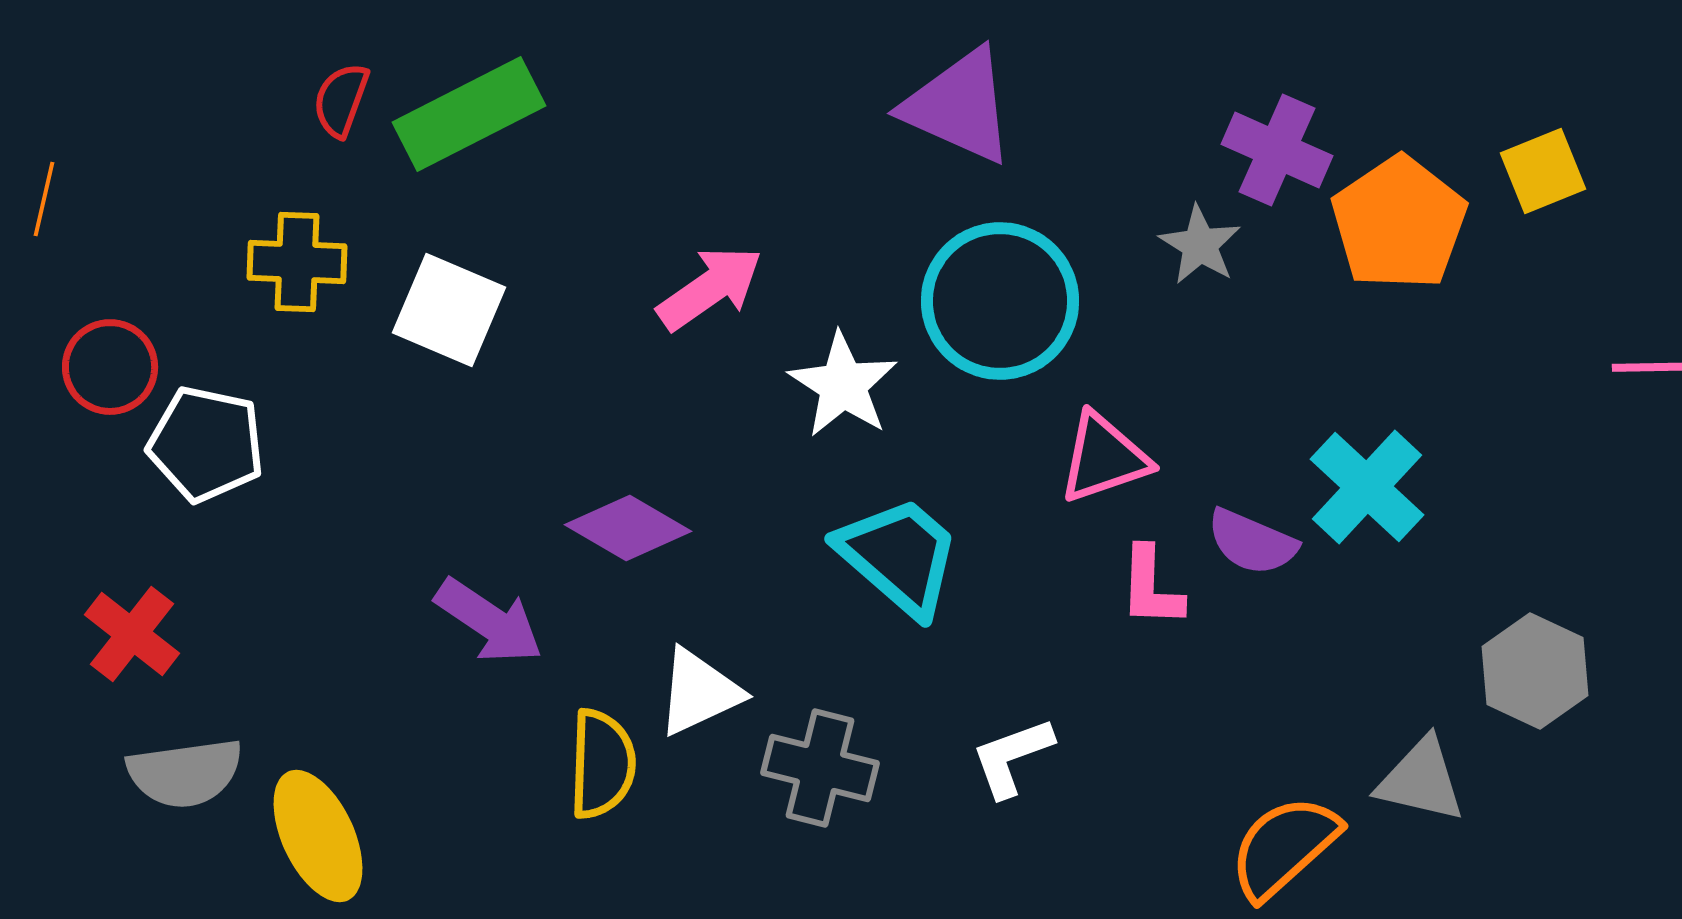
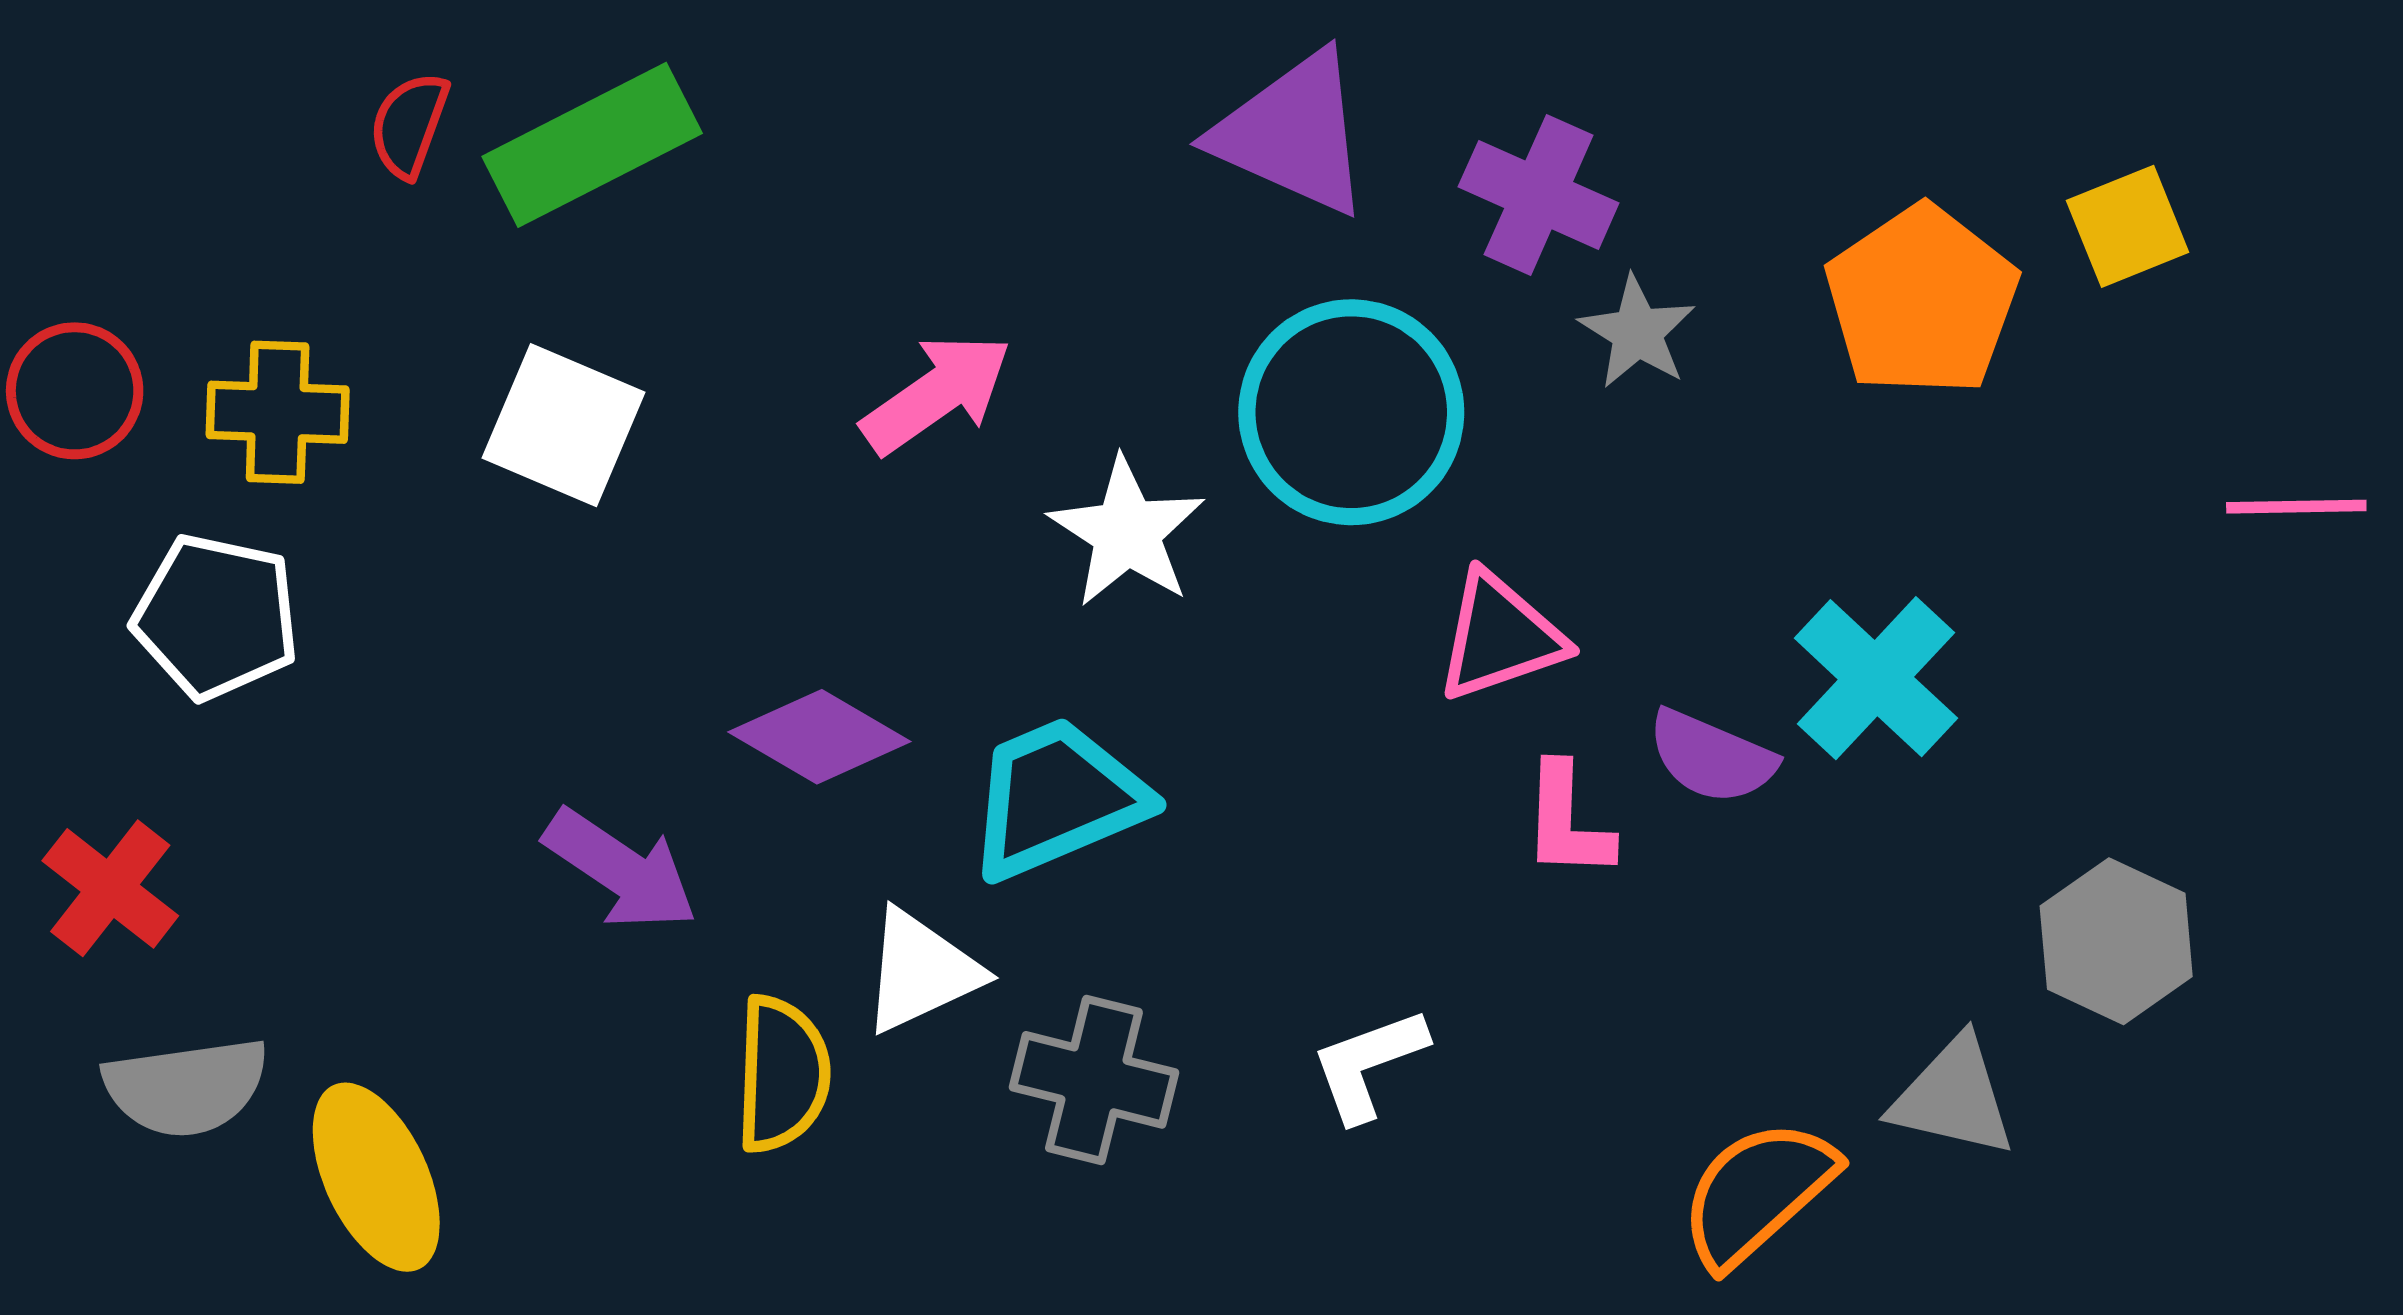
purple cross: (1277, 150) -> (1539, 195), moved
yellow cross: (297, 262) -> (278, 412), moved
red circle: (110, 367) -> (75, 391), moved
cyan trapezoid: (899, 556) -> (1057, 798), moved, turned -64

